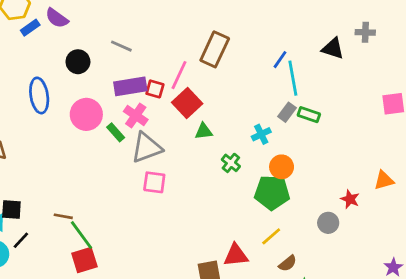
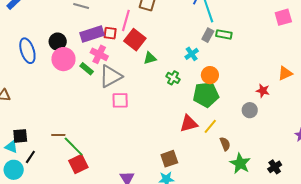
black circle: (78, 62) -> (58, 42), moved
red triangle: (236, 255) -> (189, 124), moved
brown semicircle: (288, 263) -> (225, 144), turned -64

